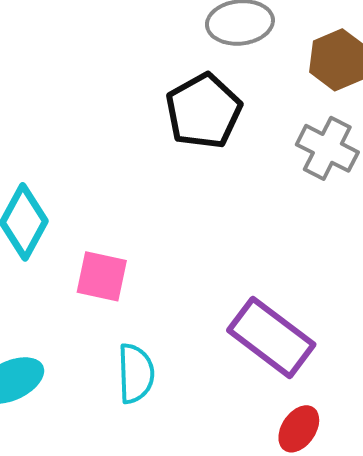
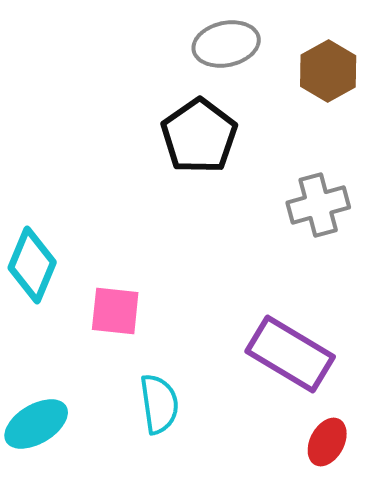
gray cross: (327, 148) -> (318, 205), moved, turned -36

